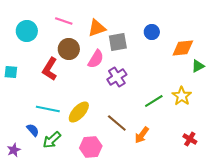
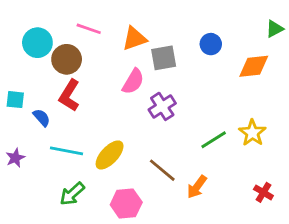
brown circle: (69, 49) -> (67, 59), moved
green triangle: (198, 66) -> (275, 29), moved
blue semicircle: (33, 130) -> (42, 118), moved
purple star: (14, 150) -> (15, 158), moved

